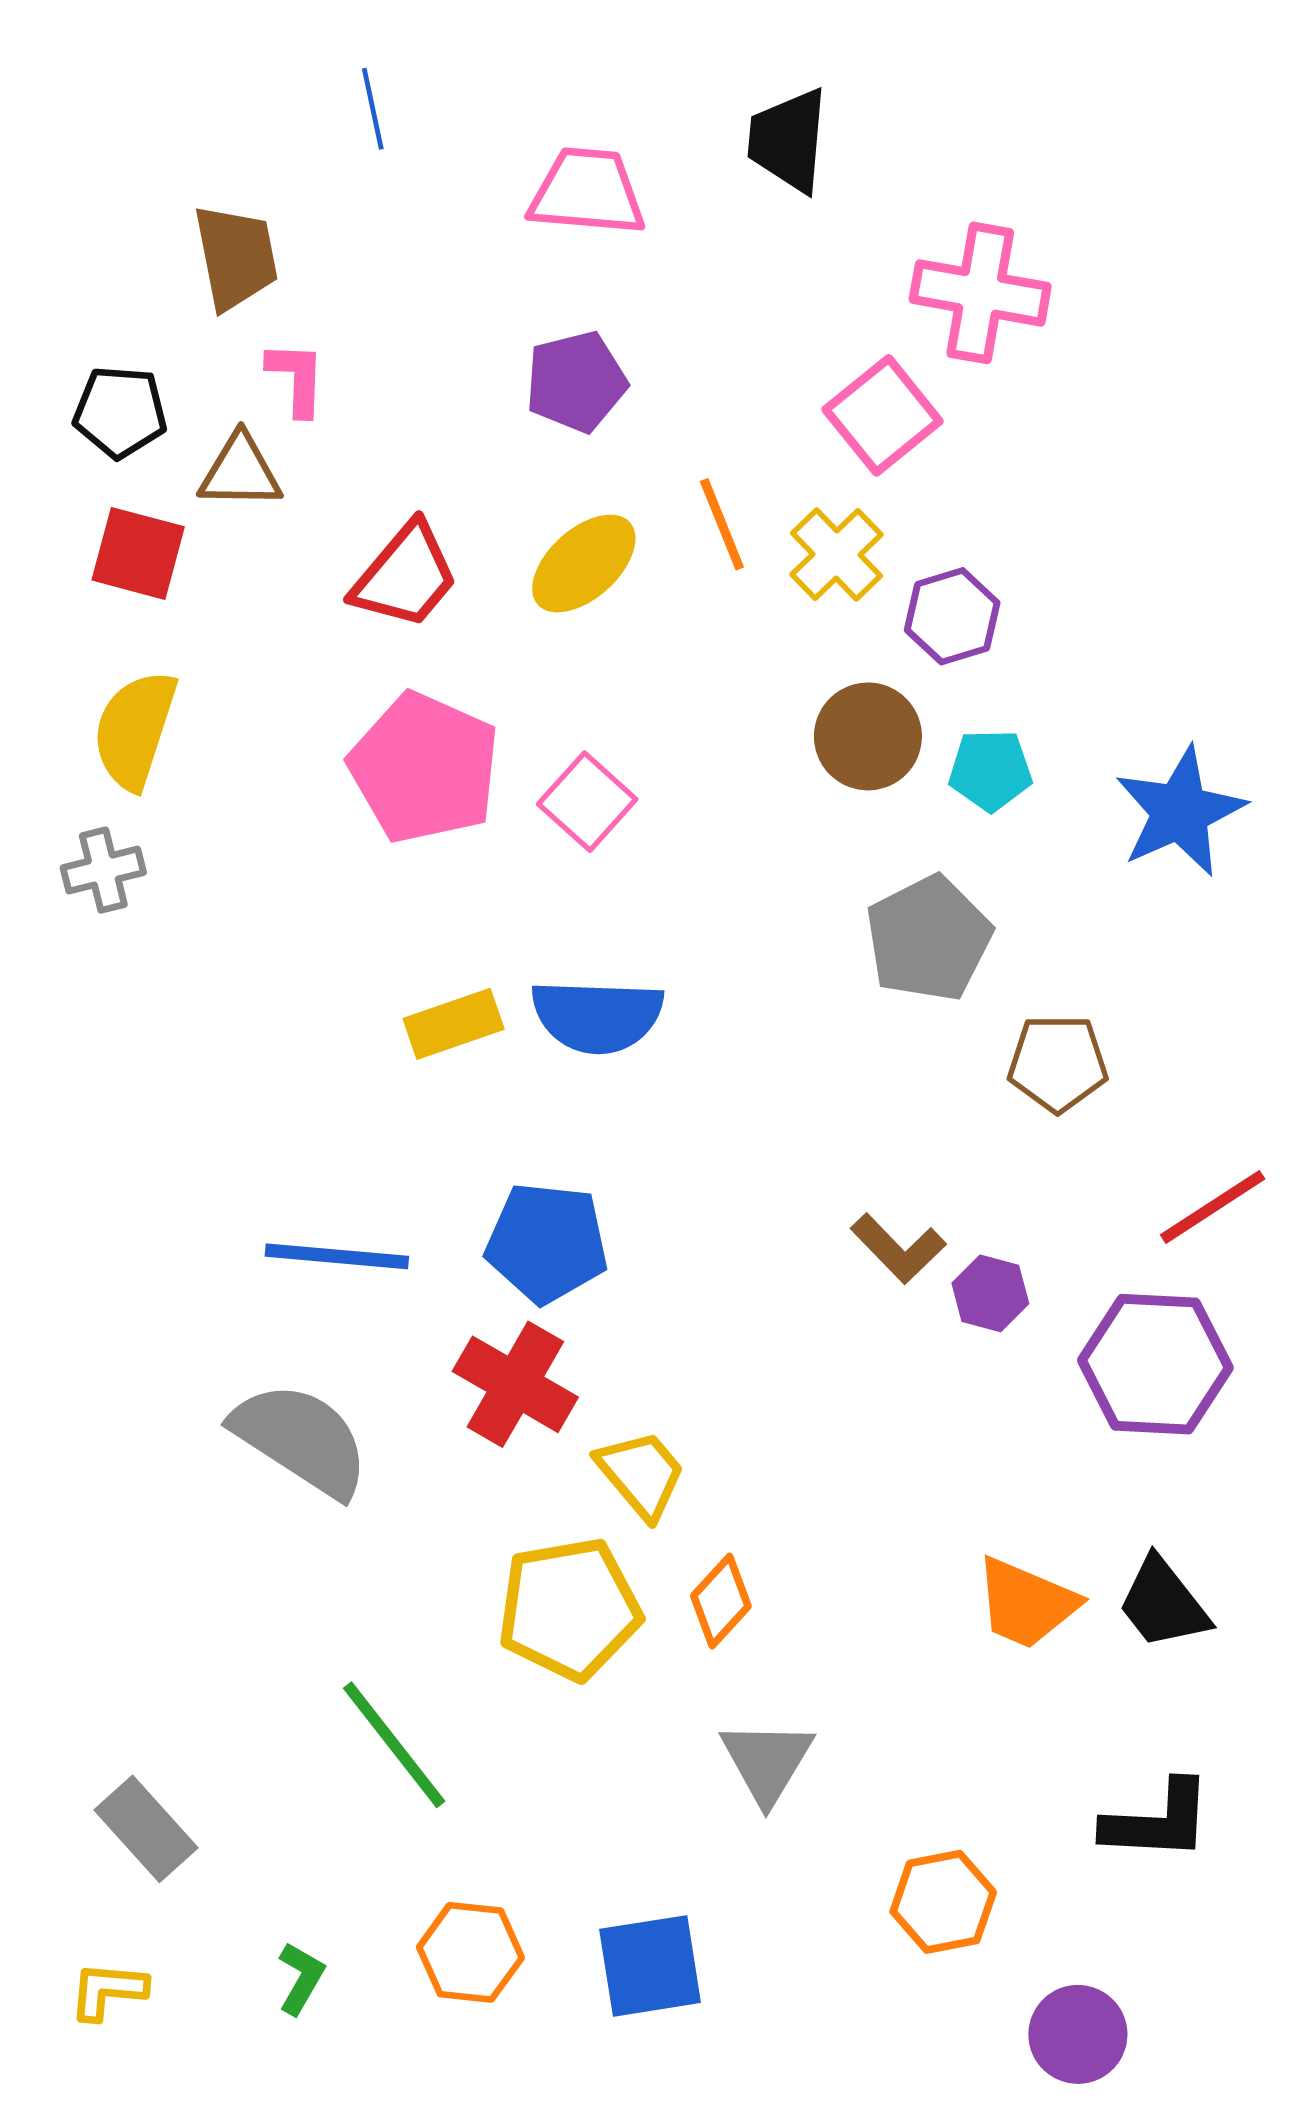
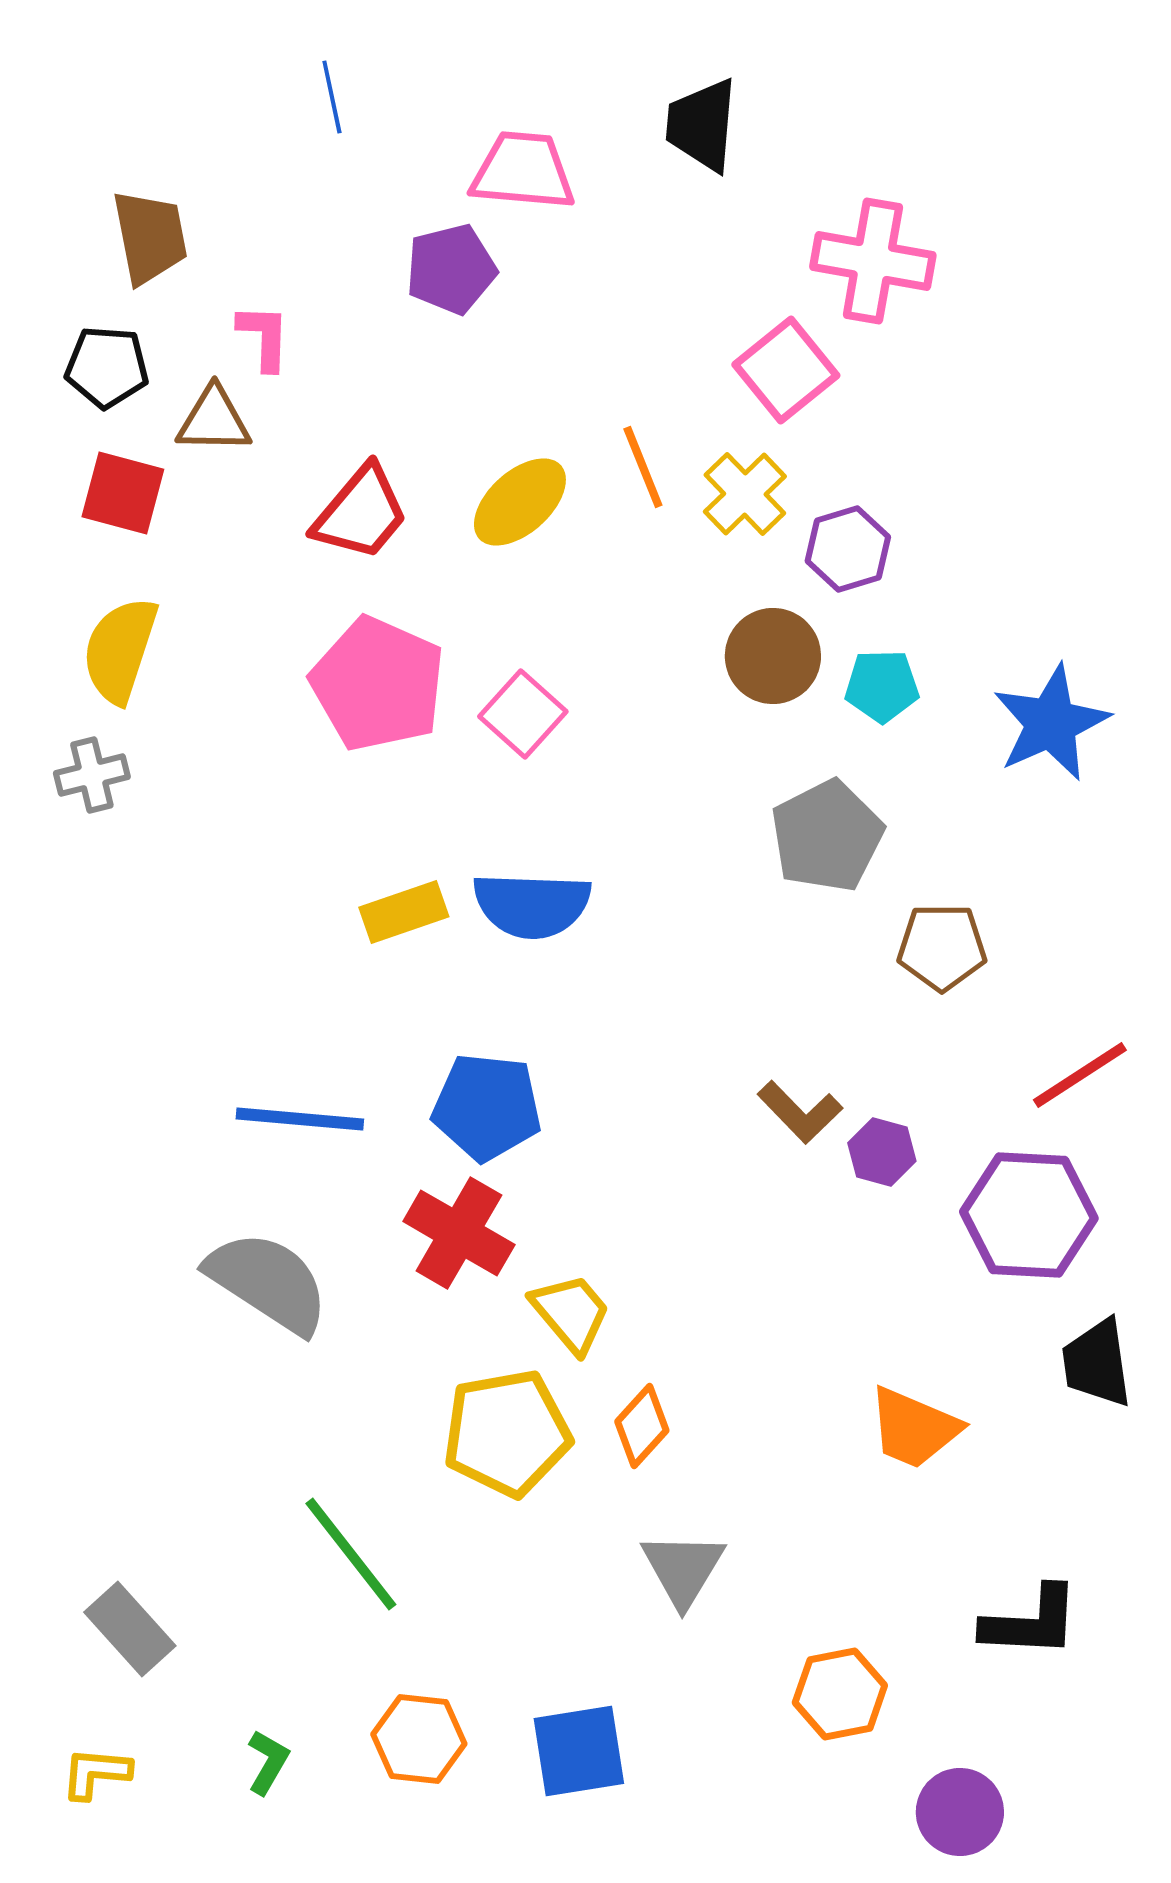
brown trapezoid: (236, 257) -> (150, 237), moved
purple pentagon: (576, 382) -> (451, 269), moved
black trapezoid: (1163, 1603) -> (1097, 1363), moved, turned 30

